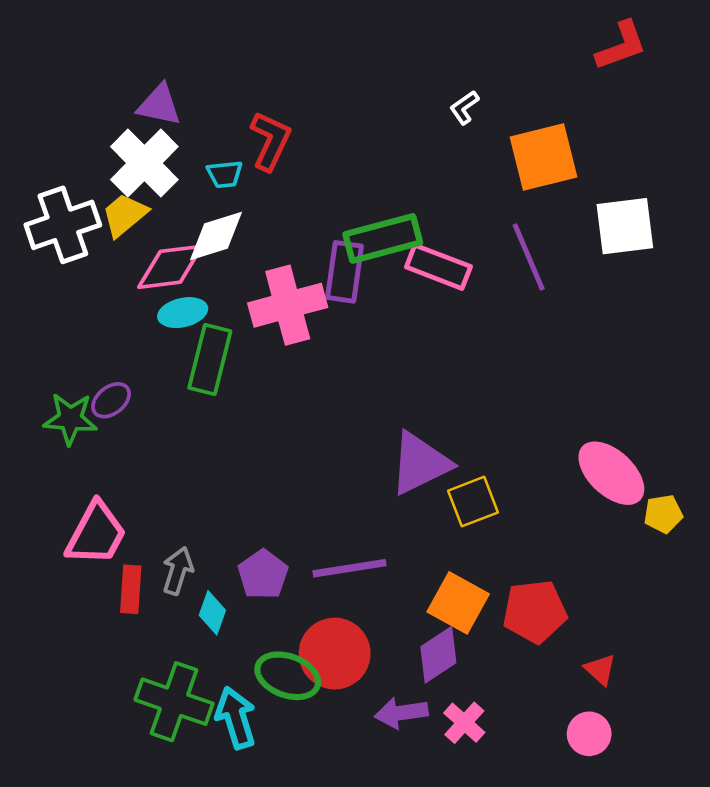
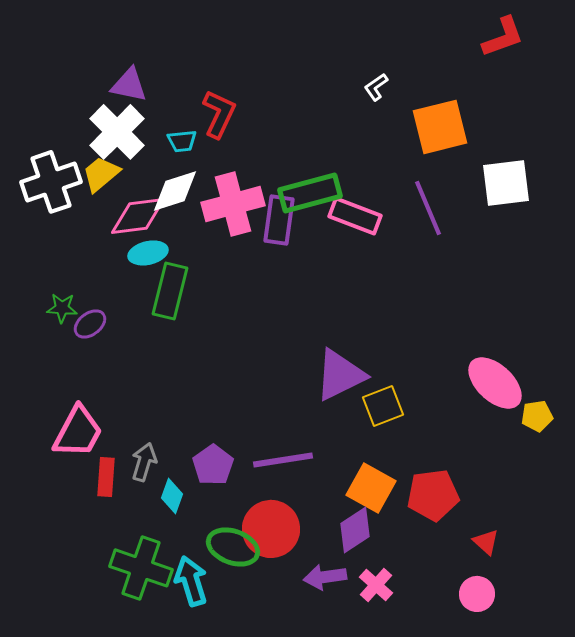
pink cross: (288, 305) -> (233, 204), moved
green star: (70, 419) -> (62, 308), moved, size x0.7

